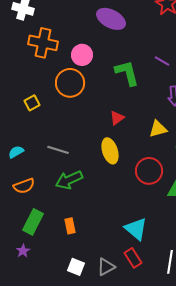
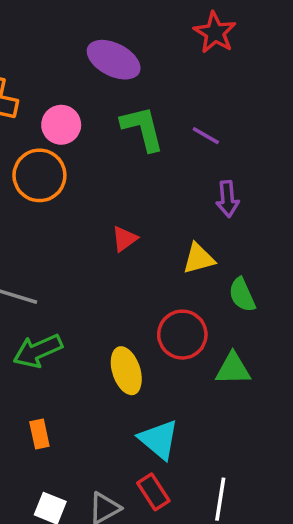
green L-shape: (127, 73) -> (143, 128), moved
yellow ellipse: (110, 151) -> (126, 371), moved

